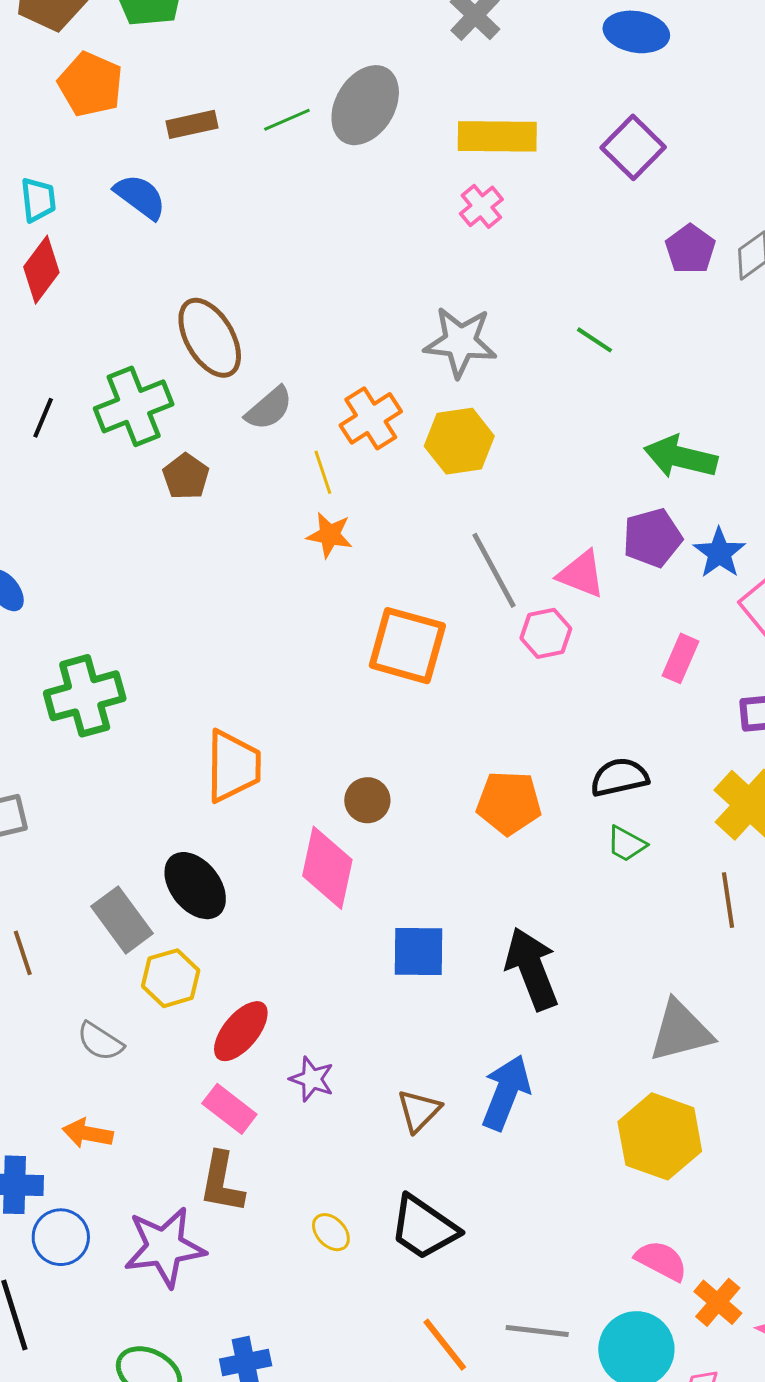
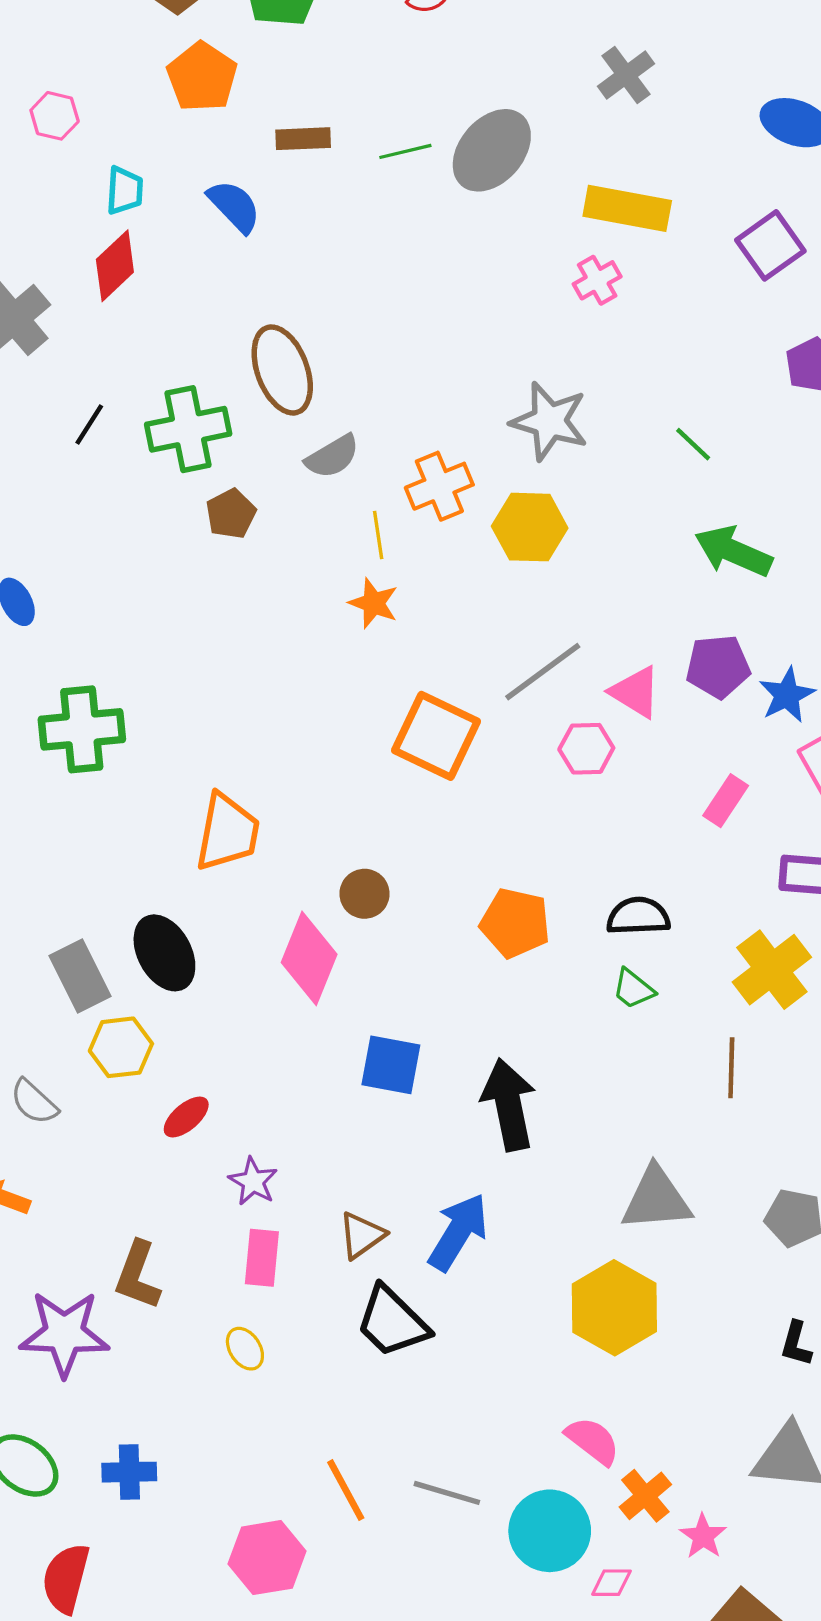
green arrow: (681, 457) -> (733, 551), moved
gray line: (494, 570) -> (543, 672), turned 72
red ellipse: (241, 1031) -> (186, 1117), size x0.7
pink rectangle: (229, 1109) -> (262, 1258), moved, turned 48
black trapezoid: (424, 1228) -> (392, 1322), moved

